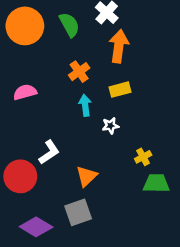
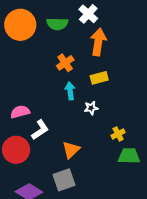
green semicircle: (69, 25) -> (57, 24), turned 120
pink semicircle: (25, 92) -> (20, 112), moved

